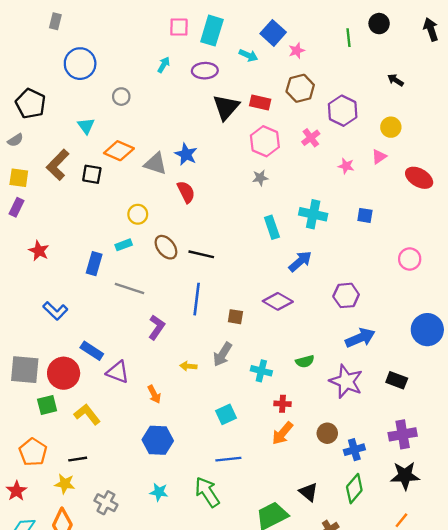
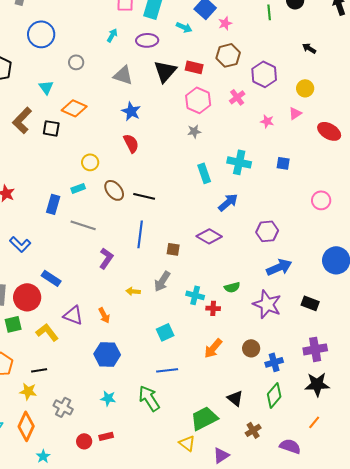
gray triangle: (155, 164) -> (123, 75), moved
purple triangle: (118, 372) -> (73, 315), moved
red cross: (283, 404) -> (213, 308), moved

